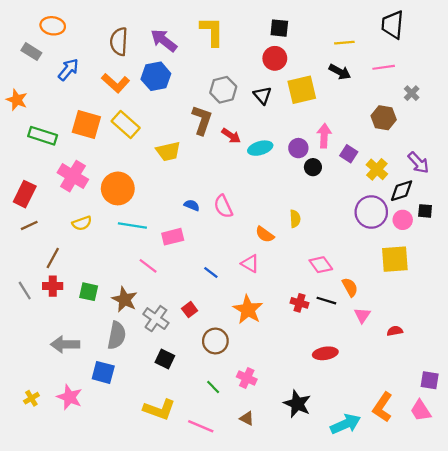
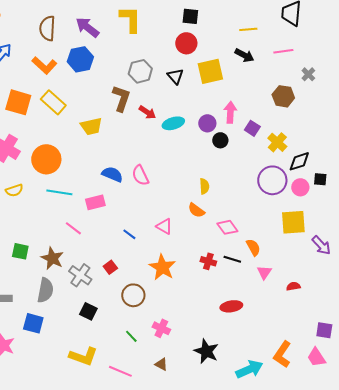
purple arrow: (418, 163) -> (321, 245), moved
blue semicircle: (192, 205) -> (112, 174), size x1.5
orange semicircle: (265, 234) -> (196, 210), moved

